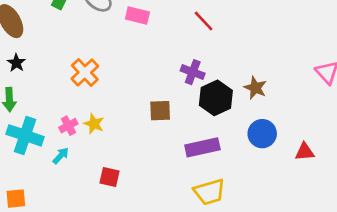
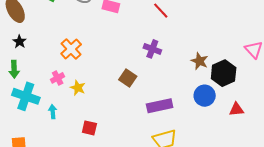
black hexagon: (216, 98) -> (224, 73), moved
brown square: (160, 111) -> (128, 78), turned 36
pink cross: (68, 126) -> (58, 78), moved
cyan arrow: (61, 156) -> (53, 112), turned -48

